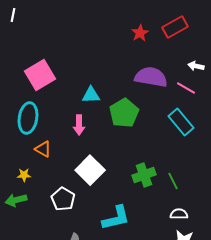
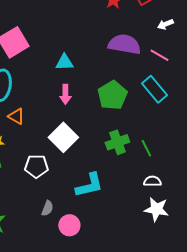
white arrow: (196, 66) -> (165, 24), moved, turned -35
green pentagon: (124, 113) -> (112, 95), moved
pink arrow: (79, 125) -> (65, 94), moved
white pentagon: (63, 199) -> (36, 166), turned -30

